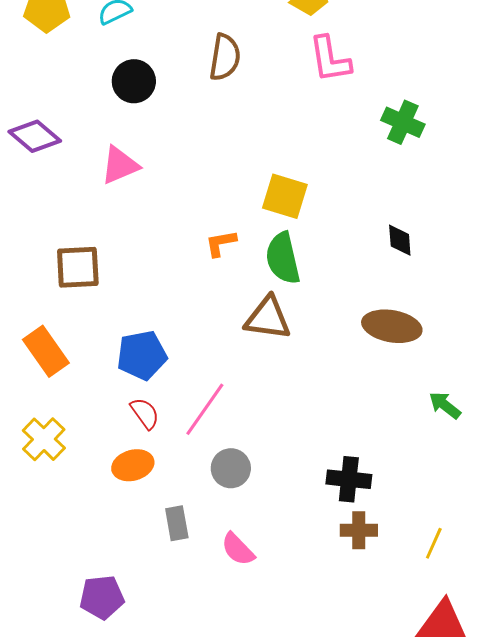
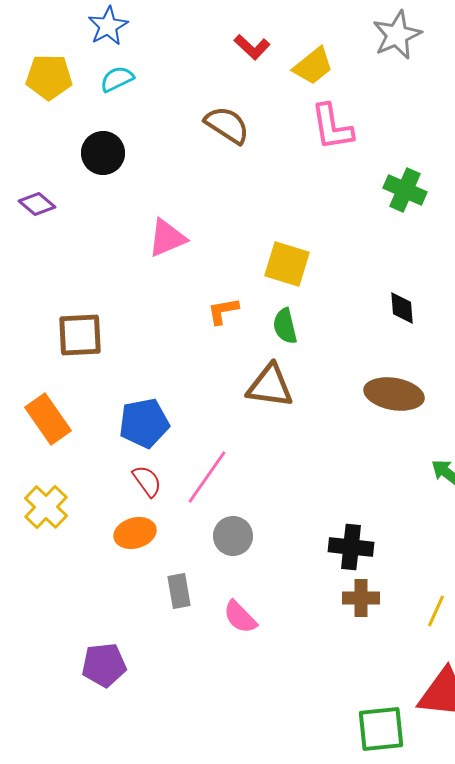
brown semicircle: (225, 57) -> (227, 125), turned -66
black circle: (134, 81) -> (103, 153), moved
purple diamond: (35, 136) -> (37, 204), size x0.7
pink triangle: (120, 165) -> (167, 238), moved
green semicircle: (283, 258) -> (285, 326), size x0.7

